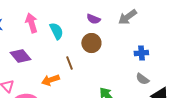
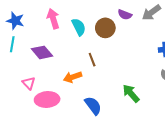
purple semicircle: (93, 19) -> (125, 15), moved
brown circle: (91, 43) -> (105, 28), moved

